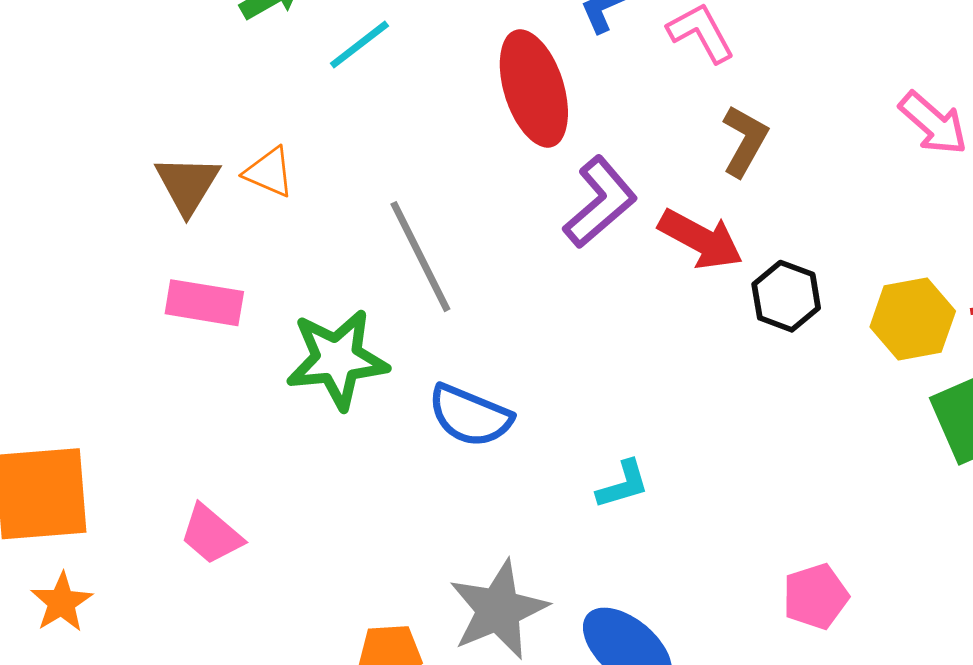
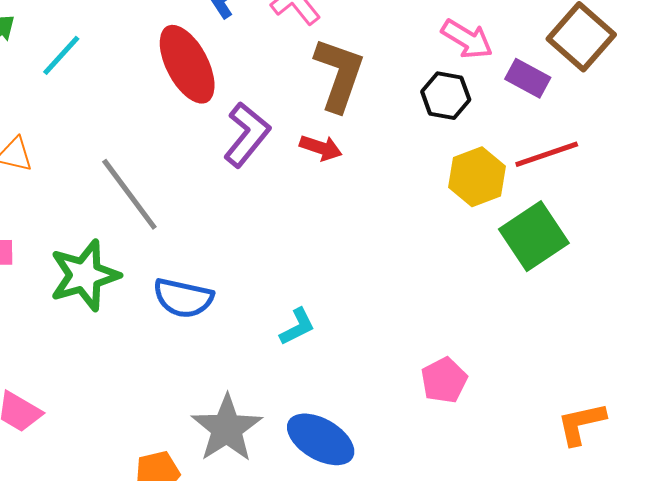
brown L-shape: (745, 141) -> (339, 74), size x1.5
red arrow: (701, 239) -> (321, 148), size x0.7
black hexagon: (786, 296) -> (446, 96), moved

